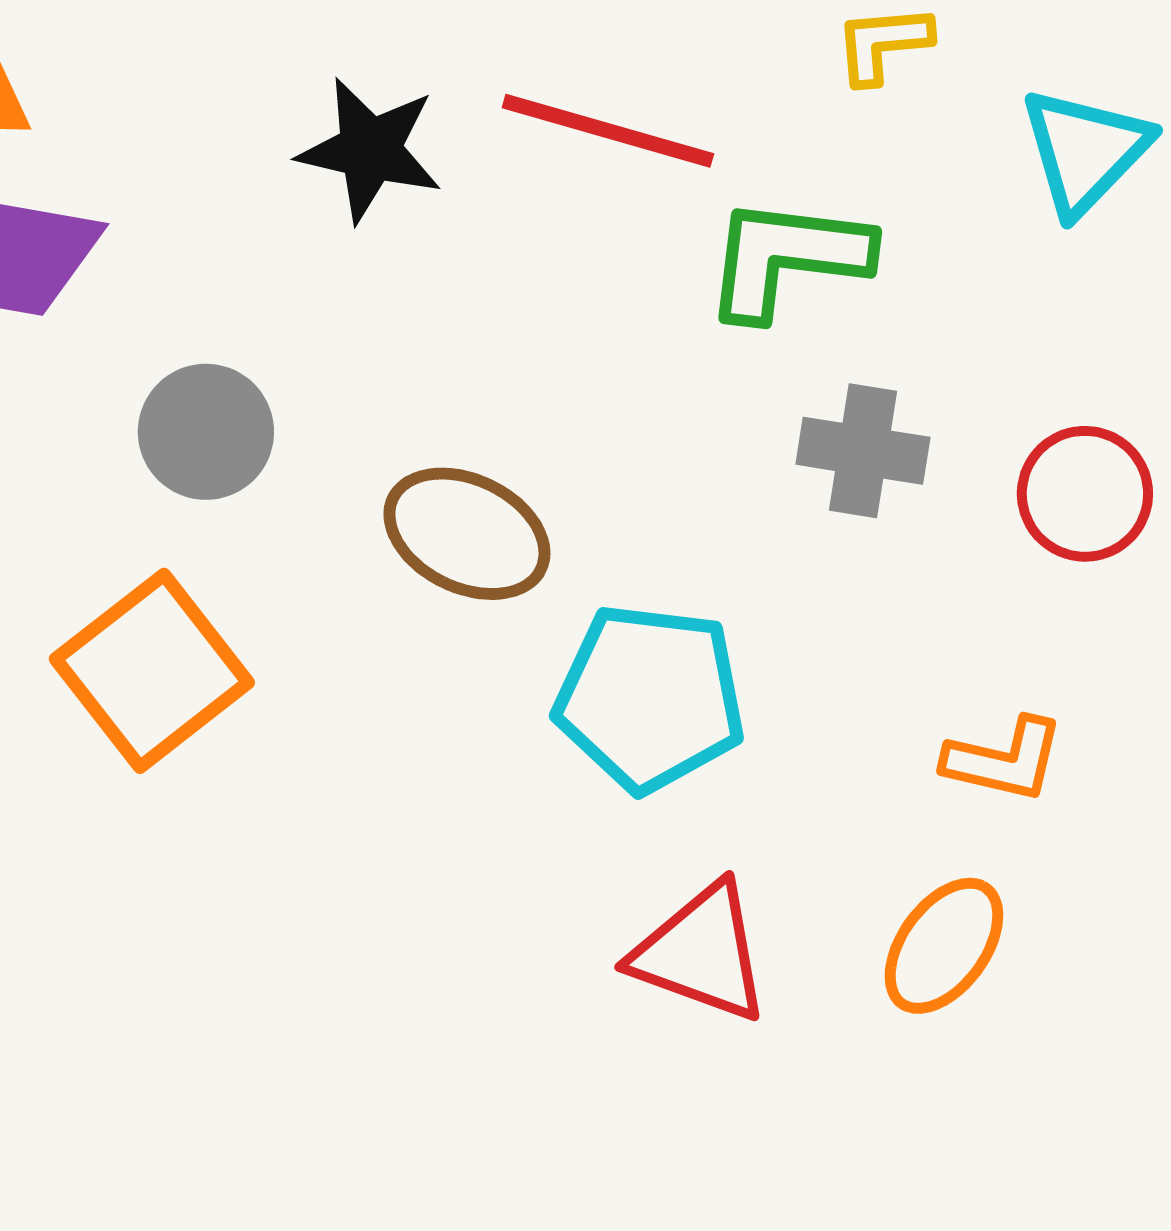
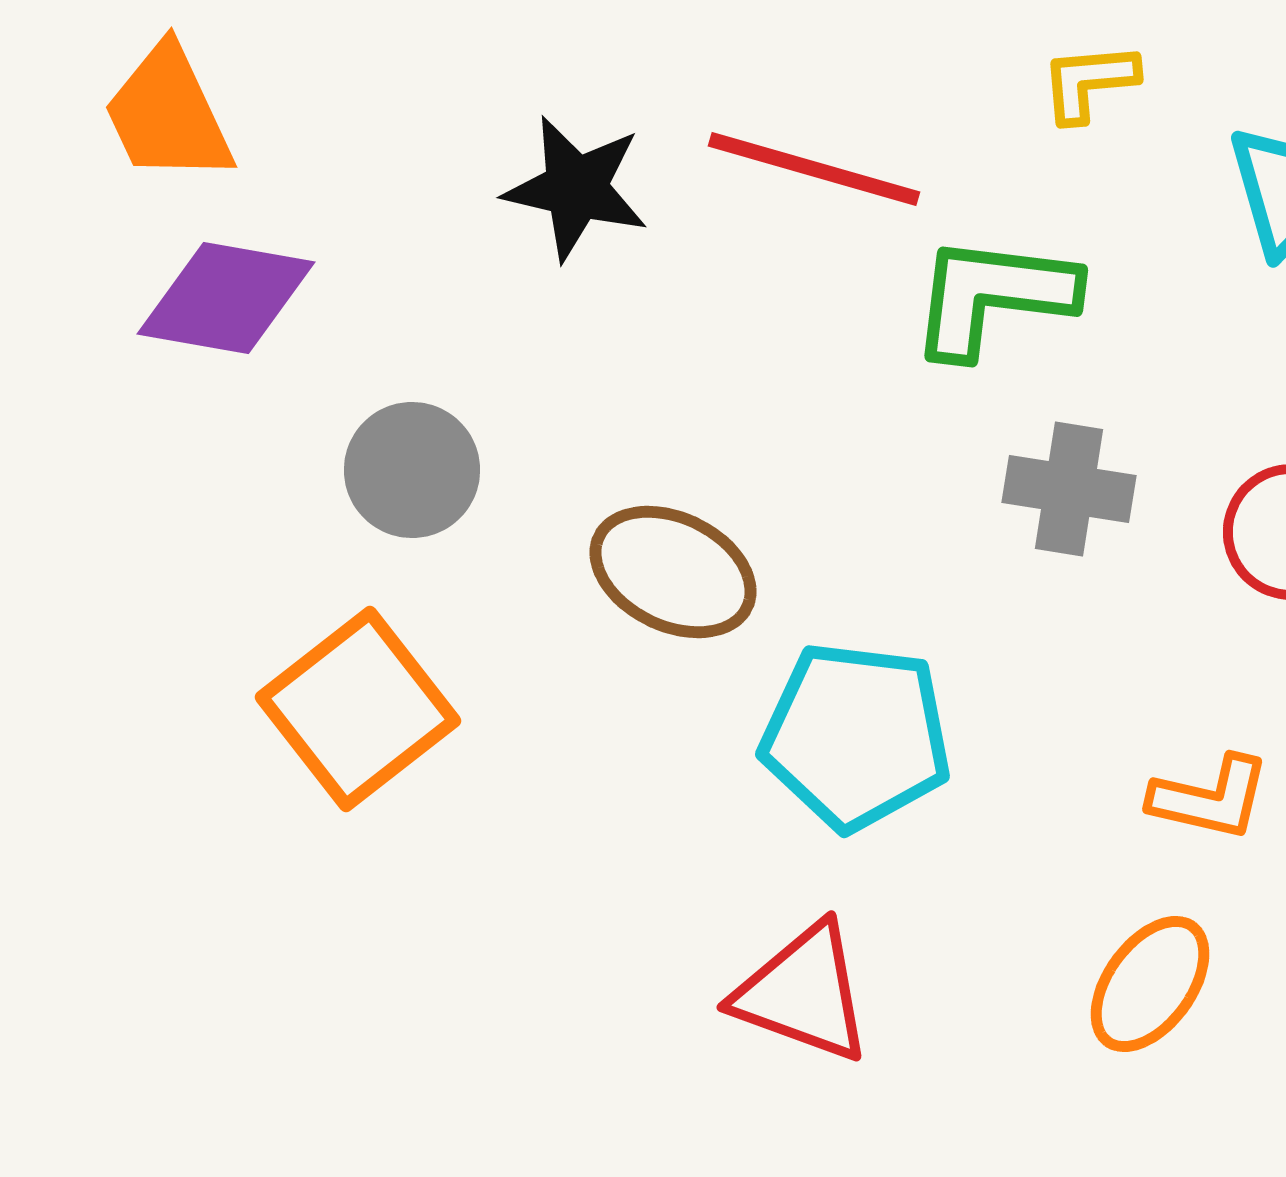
red triangle: (701, 953) -> (803, 993), moved

